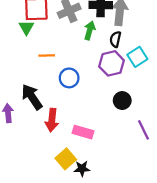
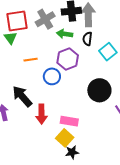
green arrow: (90, 30) -> (65, 34), turned -91
purple hexagon: (112, 63) -> (68, 59), moved
black circle: (122, 101) -> (99, 90), size x1.5
yellow square: (66, 159) -> (65, 138), moved

